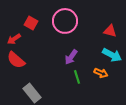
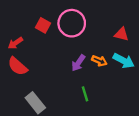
red square: (31, 23) -> (43, 25), moved
orange arrow: (101, 73) -> (99, 61), moved
green line: (77, 77) -> (85, 94), moved

